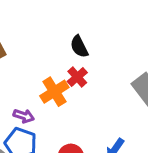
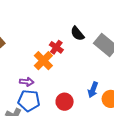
black semicircle: (79, 47) -> (77, 34), moved

